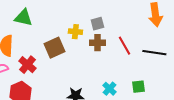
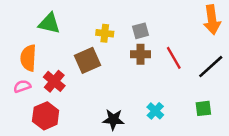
yellow cross: (75, 32) -> (105, 33), moved
black line: (154, 53) -> (211, 67), turned -50
green square: (138, 87) -> (203, 108), moved

